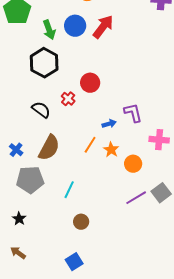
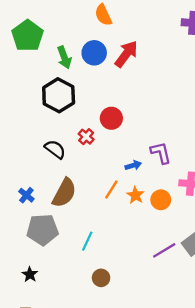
orange circle: (133, 164) -> (161, 200), moved

